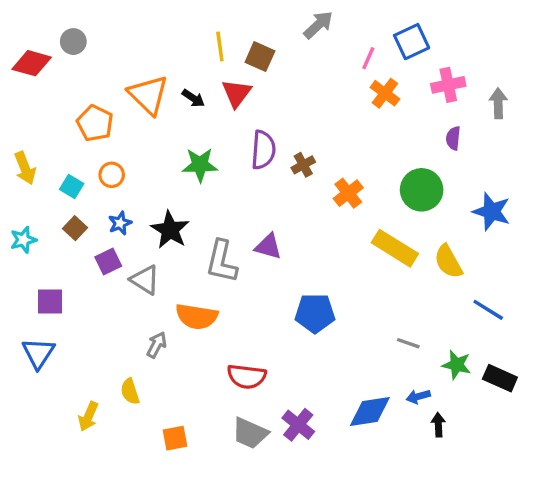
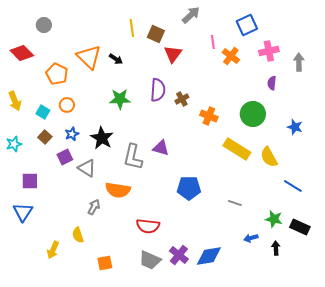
pink line: (368, 58) -> (213, 42), moved, turned -32
red diamond: (32, 63) -> (22, 53), moved, turned 30
red triangle: (237, 93) -> (173, 54), moved
orange cross: (348, 193) -> (209, 116), turned -30
blue star: (492, 212) -> (295, 127), size x0.7
gray line: (408, 343) -> (235, 203), moved
blue diamond: (370, 411) -> (209, 256), moved
black arrow: (438, 425) -> (276, 248), moved

